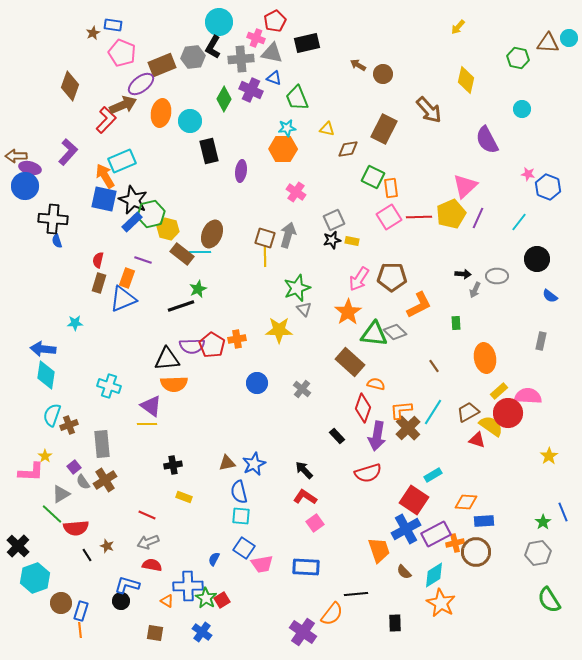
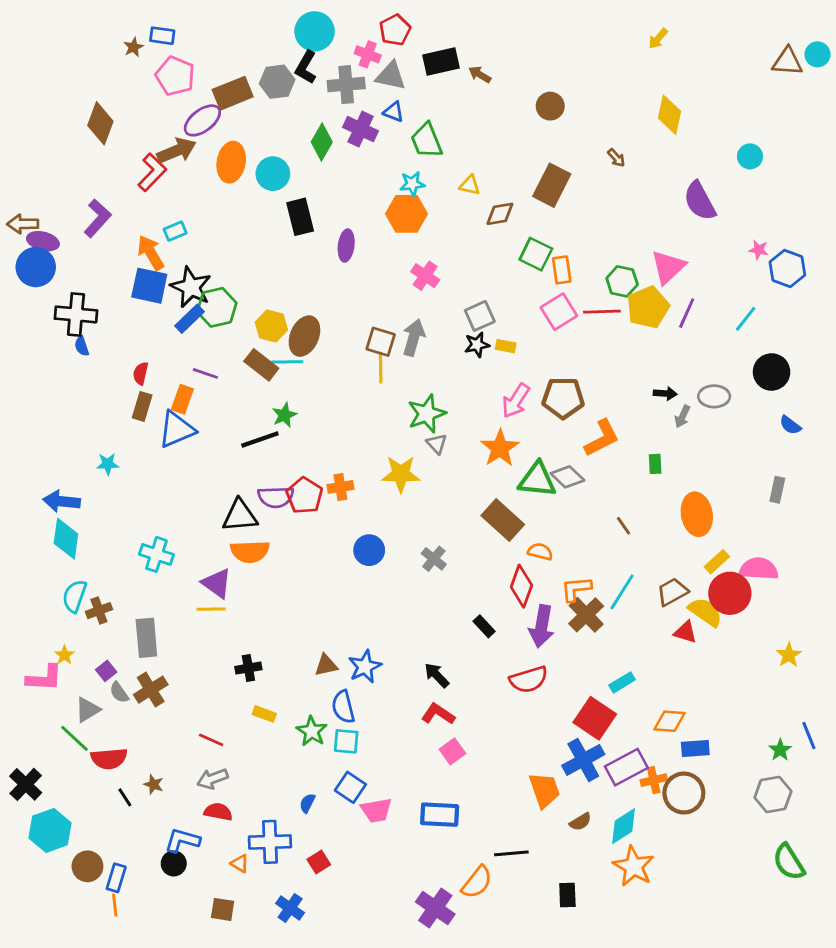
green hexagon: (518, 58) -> (622, 281), moved
brown arrow: (358, 65) -> (480, 74), moved
brown arrow: (429, 110) -> (616, 158), size x0.5
cyan rectangle: (122, 161) -> (175, 231), size x0.6
yellow hexagon: (168, 229) -> (271, 326), moved
brown semicircle: (404, 572) -> (580, 822), turned -77
green star: (206, 598) -> (312, 731), moved

